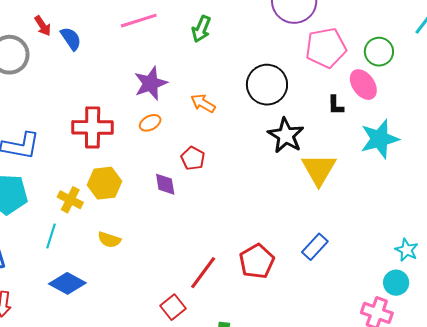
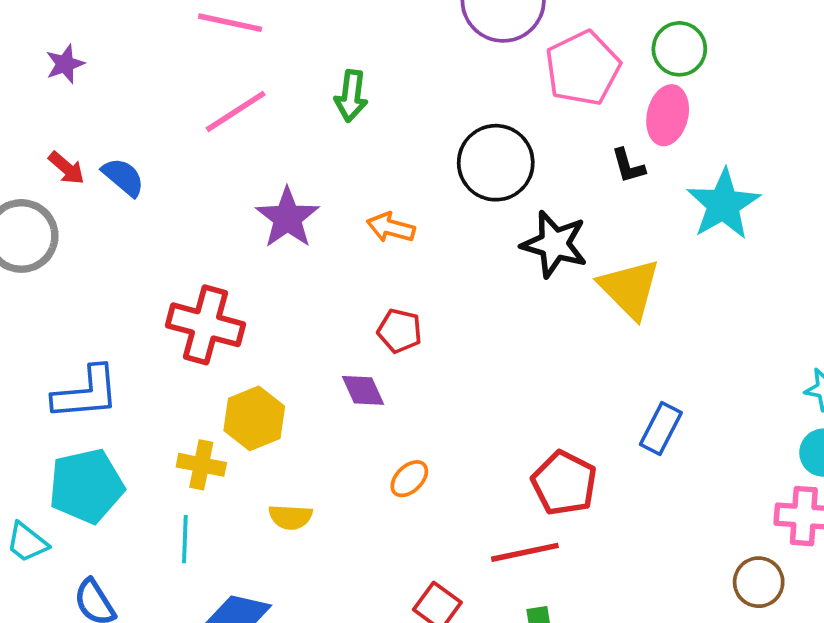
pink ellipse: (363, 85) -> (668, 115), turned 64
orange ellipse: (150, 123) -> (409, 479), moved
red cross: (93, 127) -> (205, 325), turned 30
red line: (203, 273) -> (525, 552), moved, turned 57

